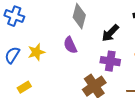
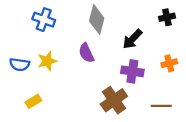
blue cross: (14, 16) -> (44, 20), moved
blue semicircle: (12, 55) -> (20, 64), turned -114

